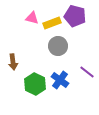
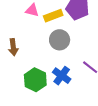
brown arrow: (13, 62) -> (13, 47), moved

